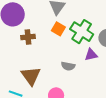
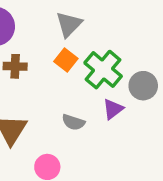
purple triangle: (91, 55) -> (113, 109), turned -32

